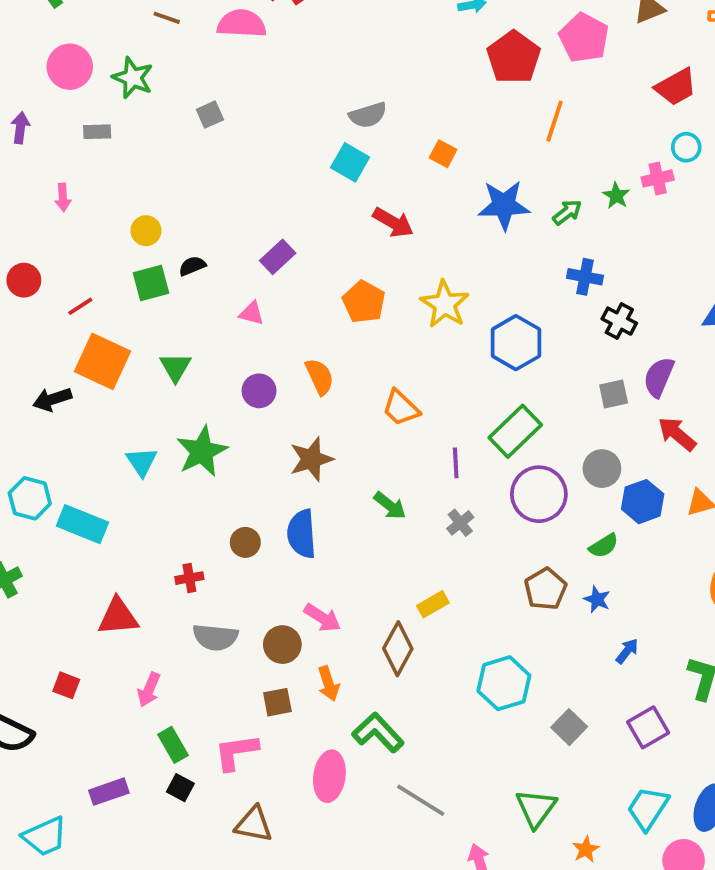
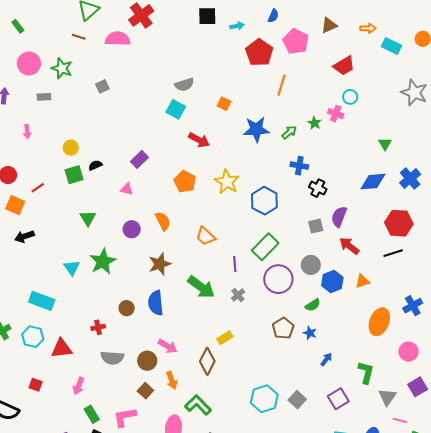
pink cross: (658, 178) -> (336, 114), turned 35
orange square: (102, 361) -> (15, 205), moved, size x0.7
cyan hexagon: (30, 498) -> (33, 337), moved
green arrow: (390, 506) -> (201, 287), size x1.6
cyan hexagon: (504, 683) -> (264, 399), moved
brown square: (277, 702) -> (145, 391), turned -35

